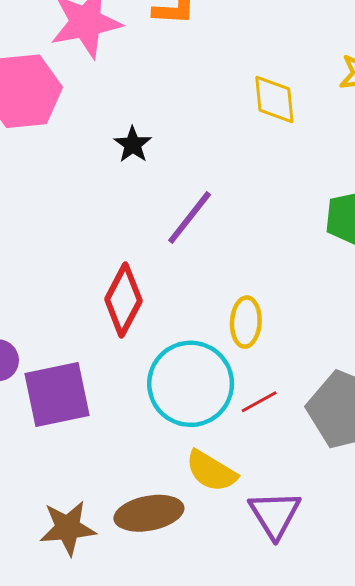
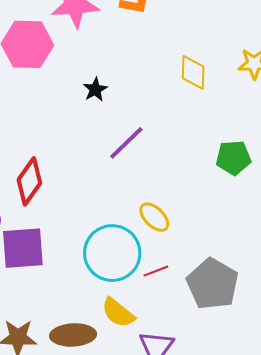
red diamond: (123, 300) -> (29, 181), moved
yellow ellipse: (246, 322) -> (154, 217), turned -56

